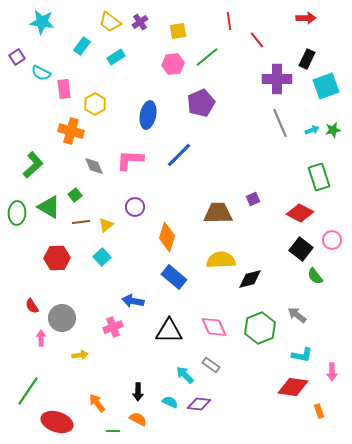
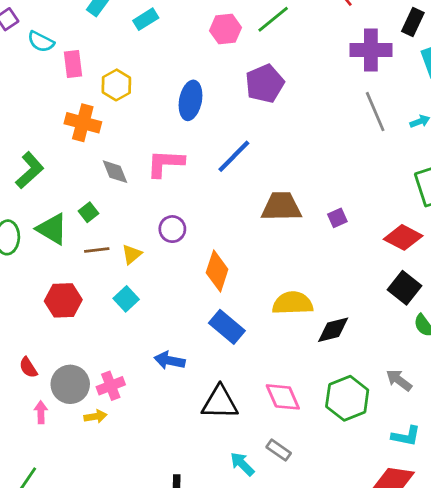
brown trapezoid: (218, 213) -> (281, 207), moved
pink cross: (113, 327) -> (111, 386), moved
yellow arrow: (80, 355) -> (95, 416), moved

